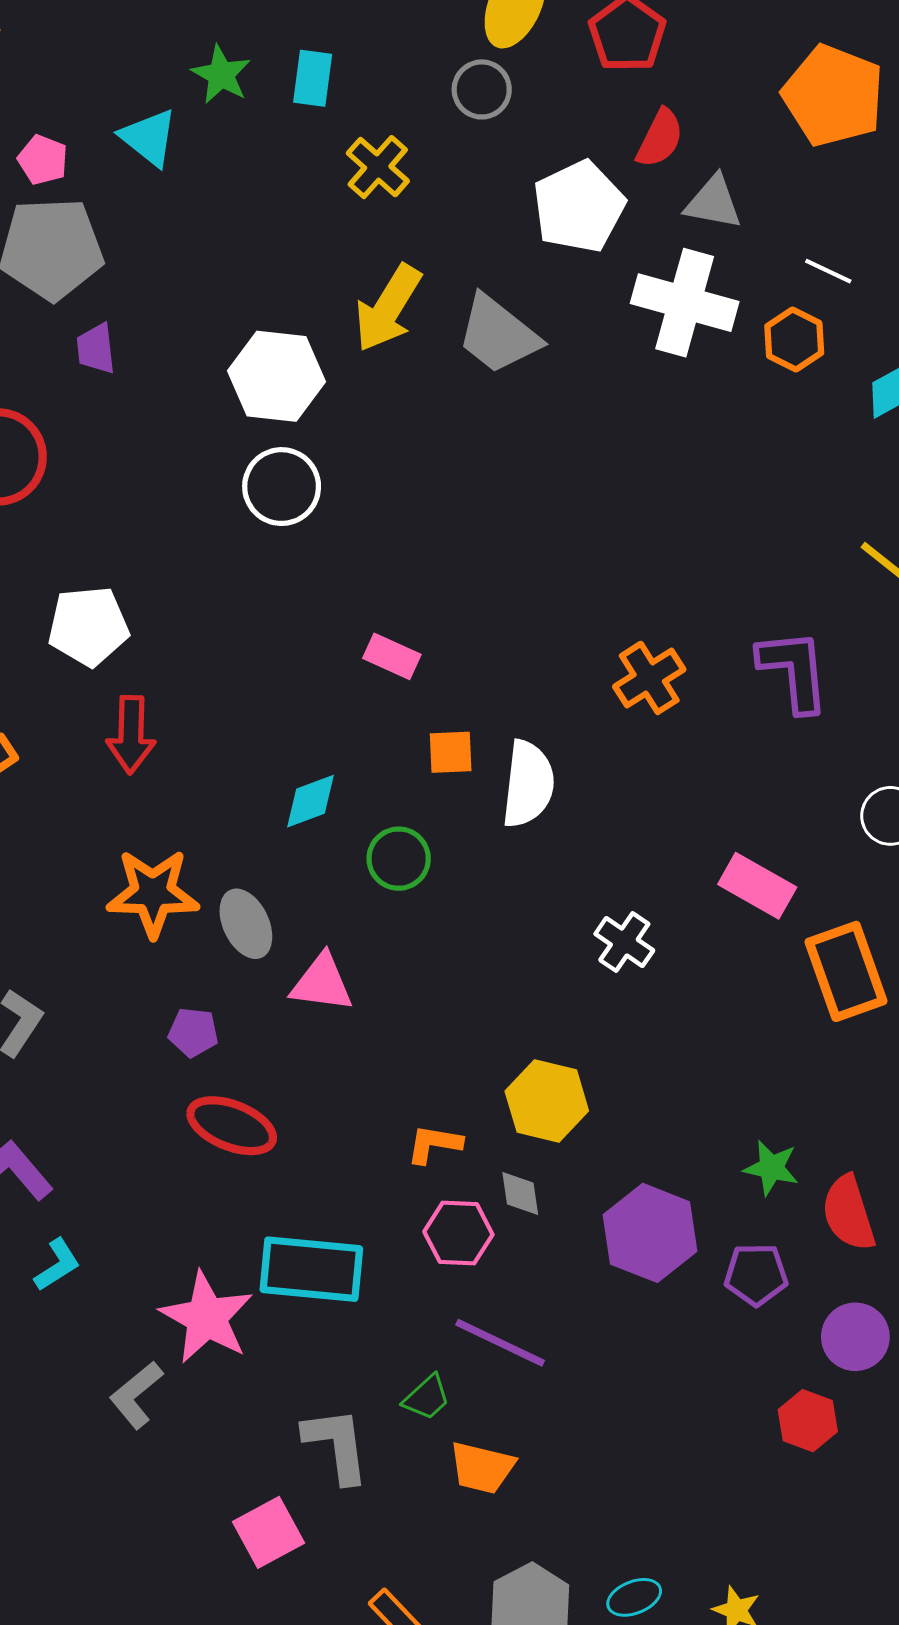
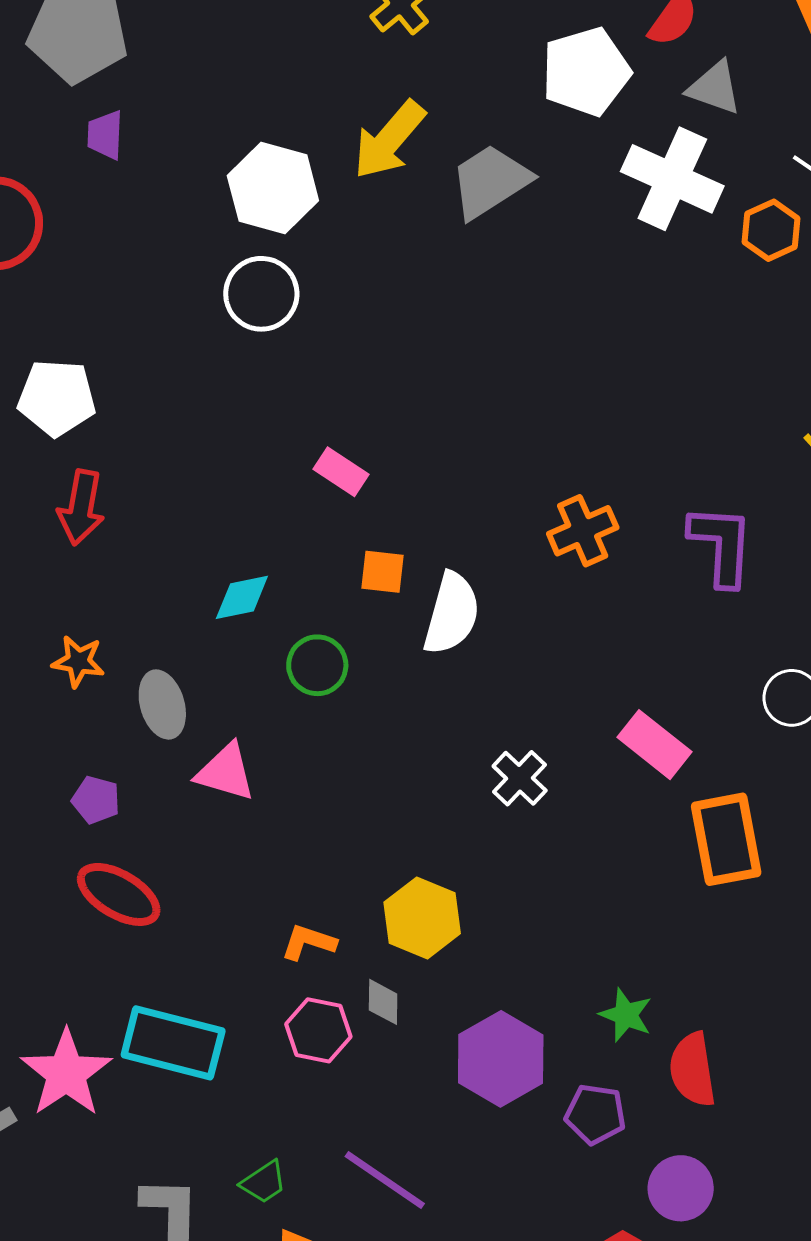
gray trapezoid: (498, 334) -> (490, 181), turned 100
orange star: (153, 893) -> (78, 661), size x0.6
purple line: (500, 1343) -> (385, 1180), moved

